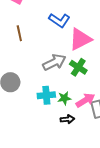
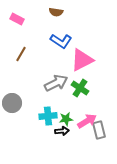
brown line: (19, 33) -> (21, 54), turned 42
black arrow: (67, 119) -> (62, 131), moved

